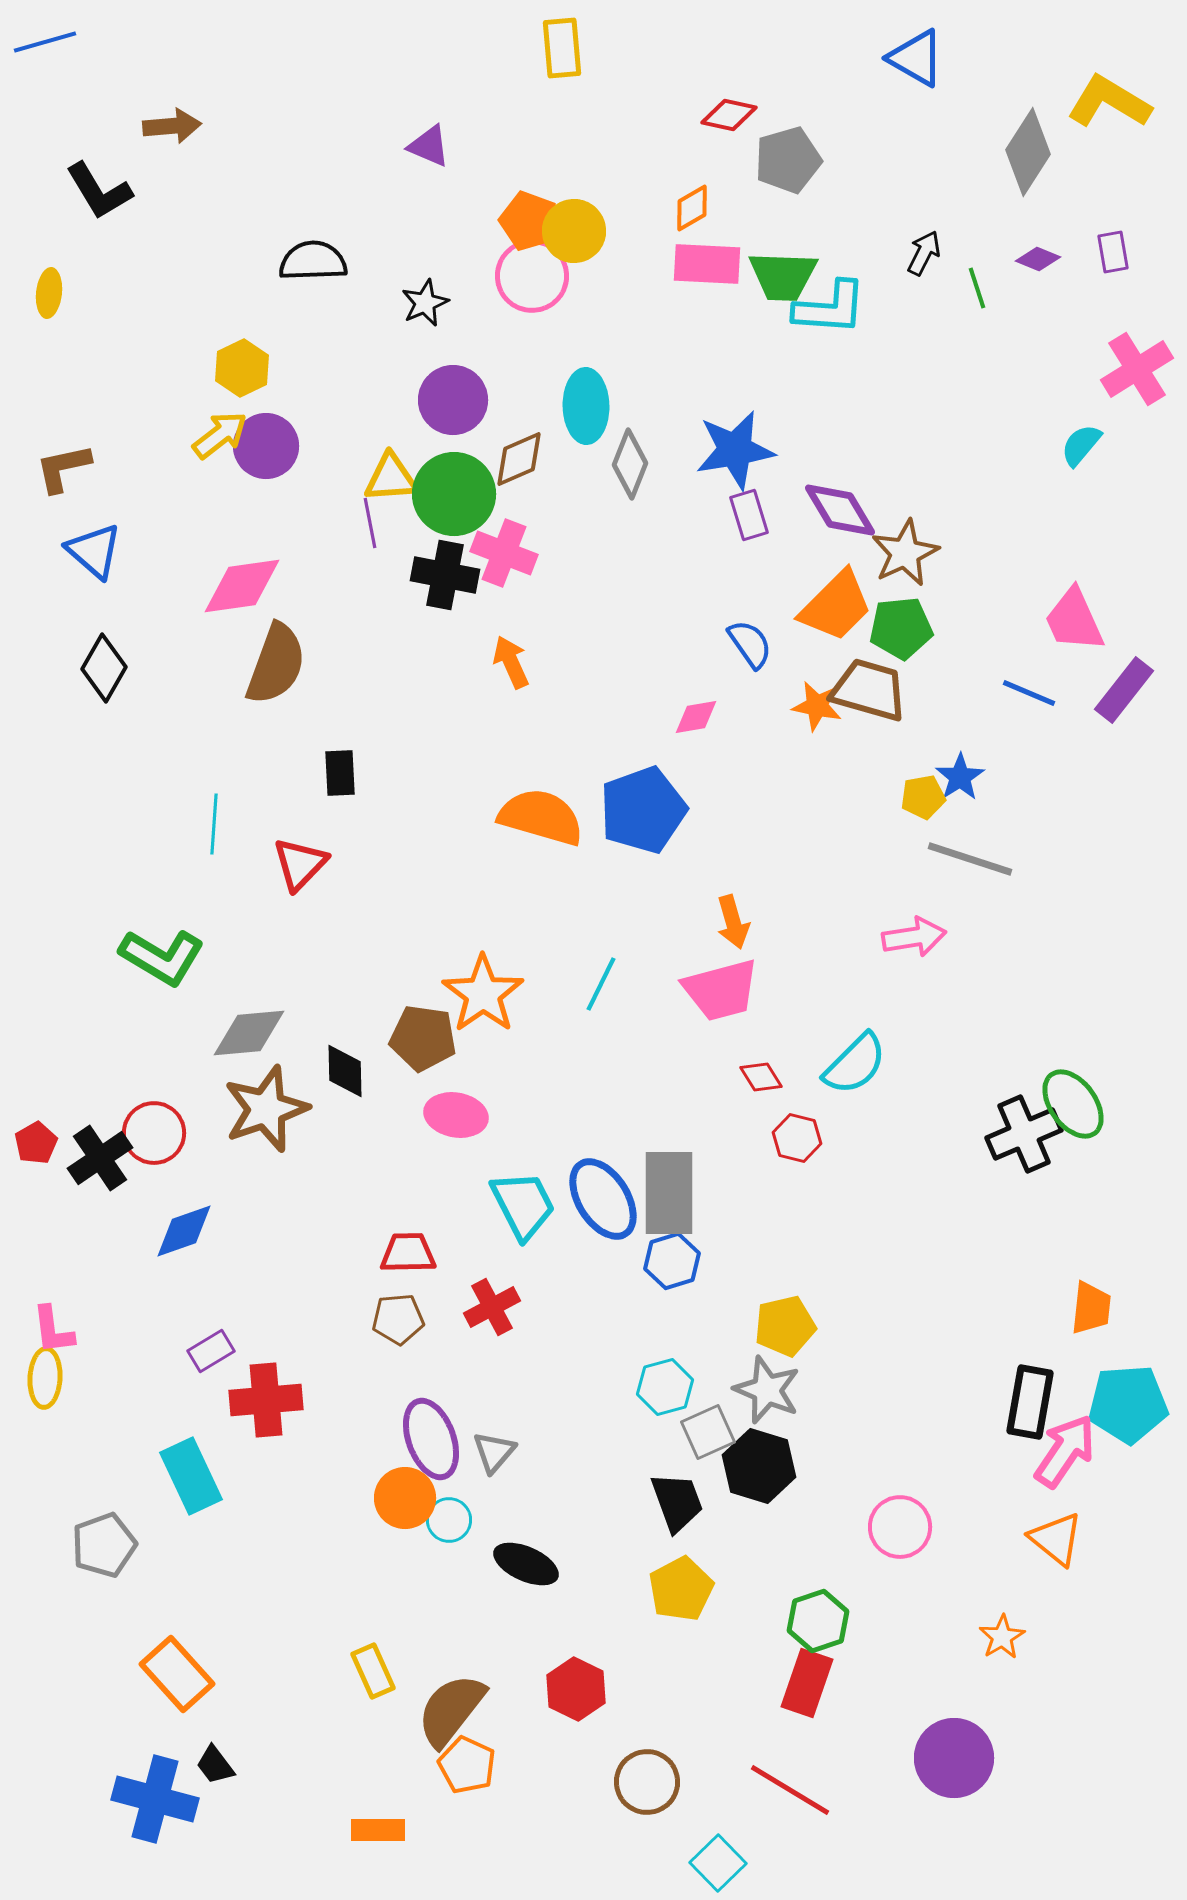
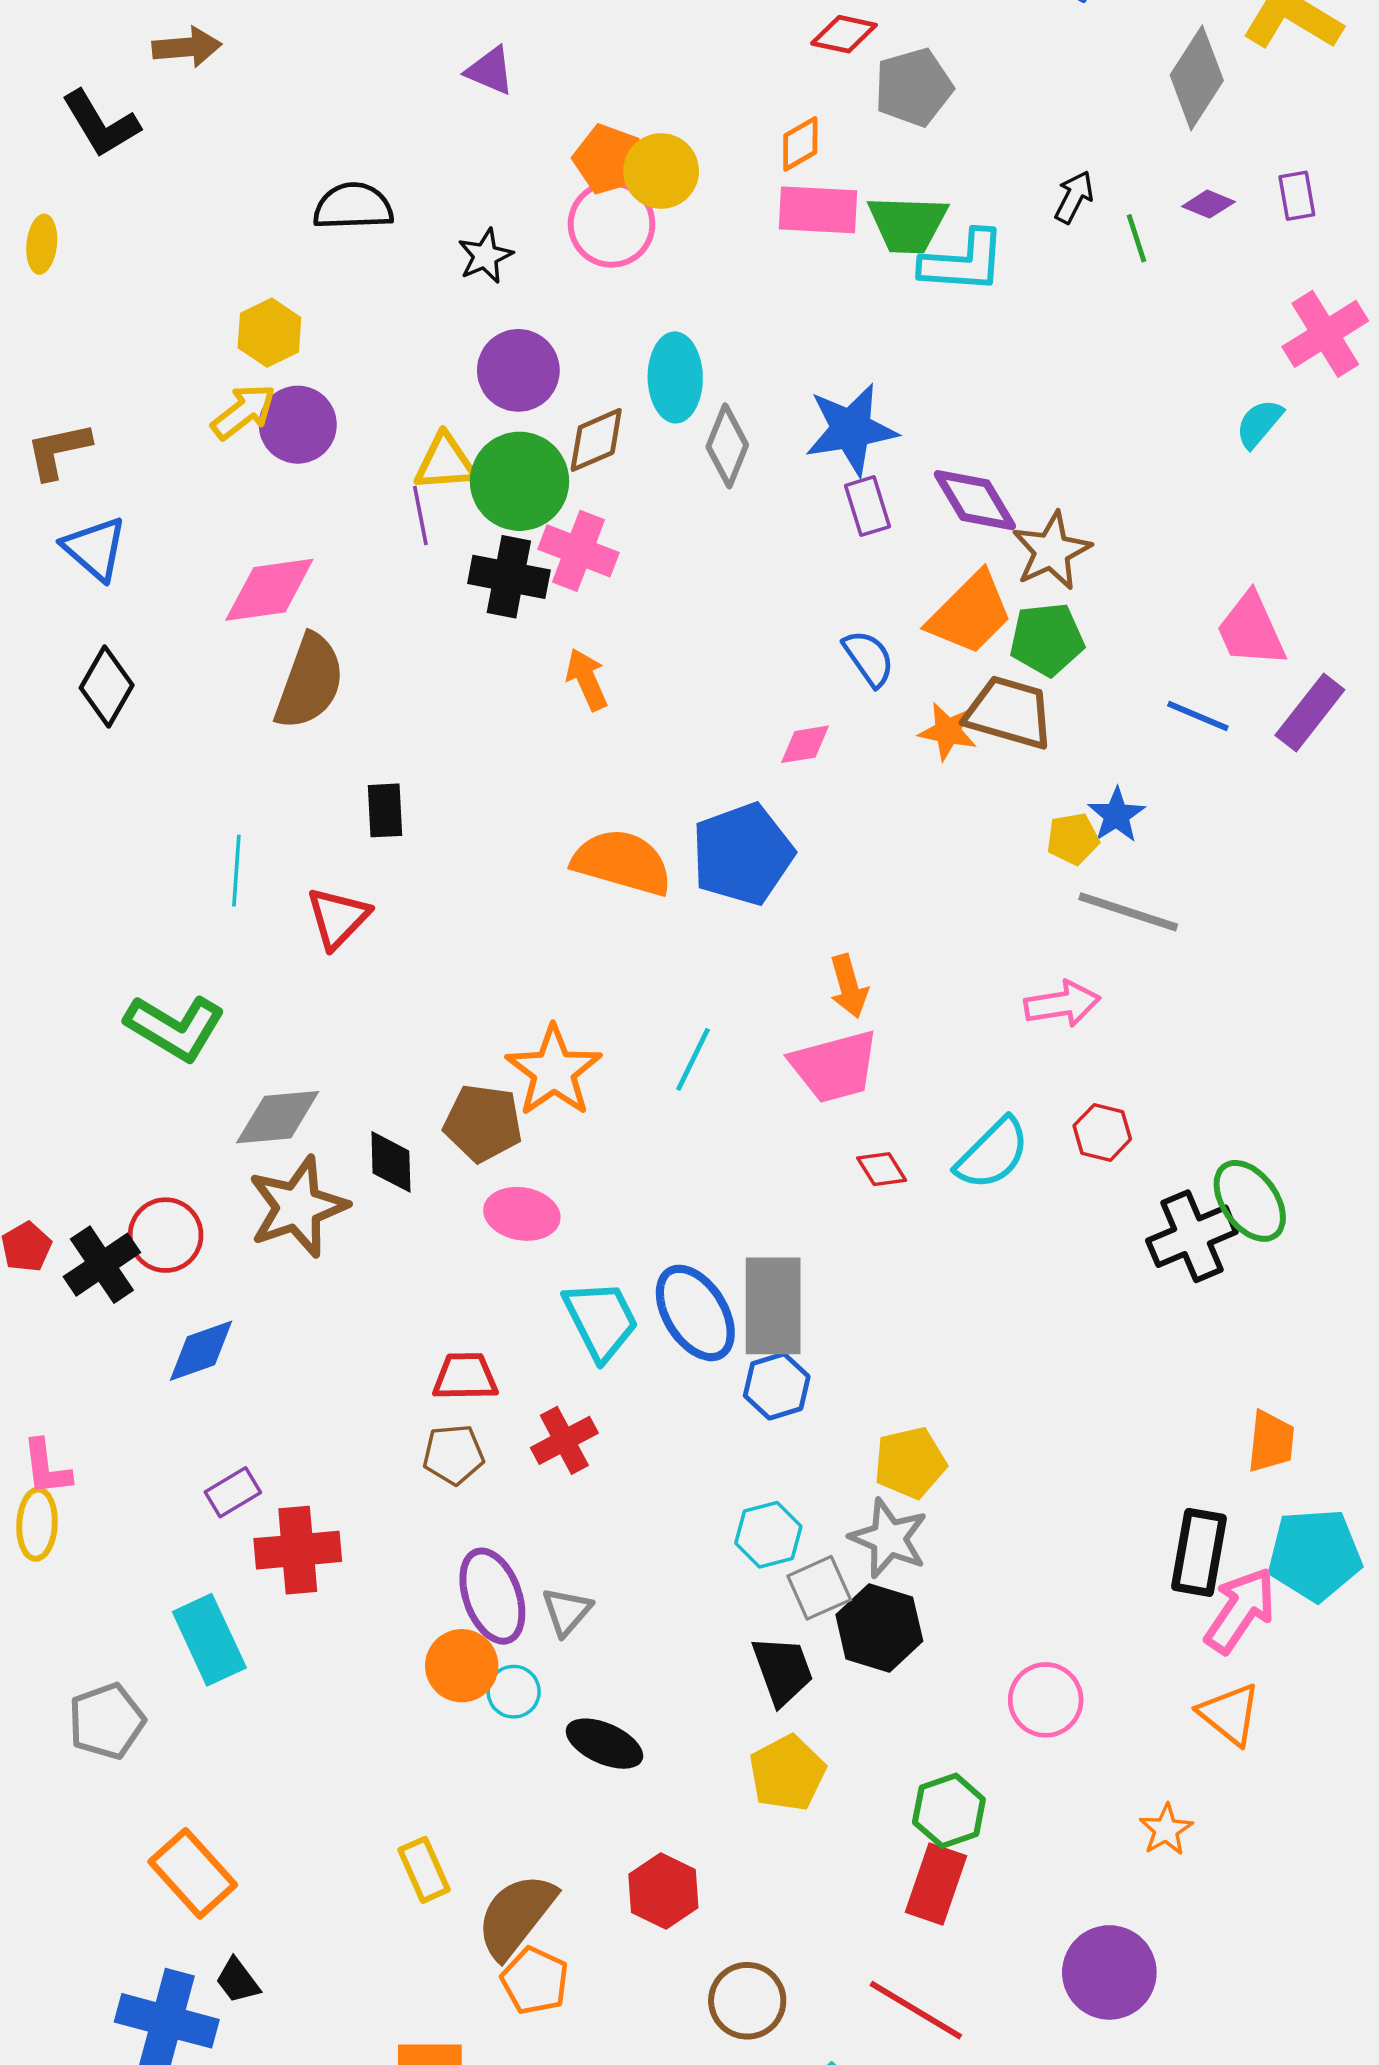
red hexagon: (797, 1138) -> (1102, 1132), moved

